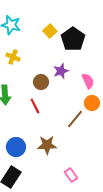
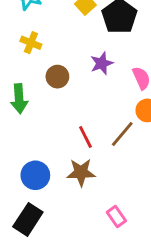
brown circle: (41, 82) -> (57, 77), moved
red line: (35, 106) -> (85, 137), moved

